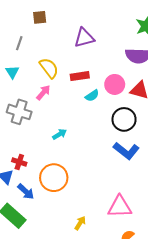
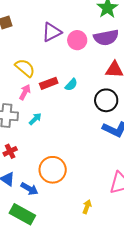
red rectangle: (80, 76) -> (49, 83), moved
pink circle: (115, 84) -> (77, 40), moved
cyan arrow: (60, 134) -> (35, 119), moved
red cross: (19, 162) -> (10, 151), moved, turned -32

